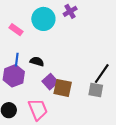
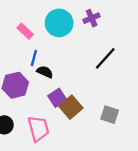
blue line: (17, 60) -> (34, 58), moved
black line: (102, 74) -> (105, 58), moved
brown square: (63, 88) -> (71, 107), turned 30

